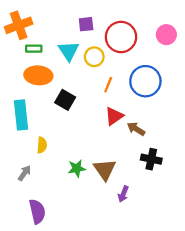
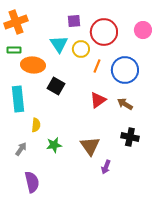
green rectangle: (34, 49) -> (14, 50), moved
orange line: (108, 85) -> (97, 66), moved
brown arrow: (136, 129) -> (125, 104), moved
green star: (77, 168) -> (54, 145), moved

